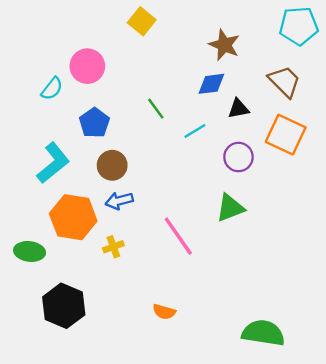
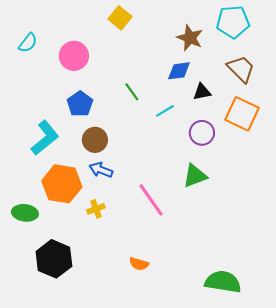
cyan pentagon: (299, 26) -> (233, 22), moved
cyan semicircle: (52, 89) -> (28, 43), moved
blue arrow: (119, 201) -> (101, 170), turned 35

